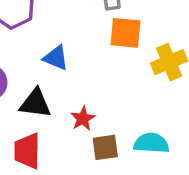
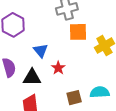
blue triangle: (56, 58) -> (41, 50), turned 35
red star: (83, 119) -> (58, 68), moved

